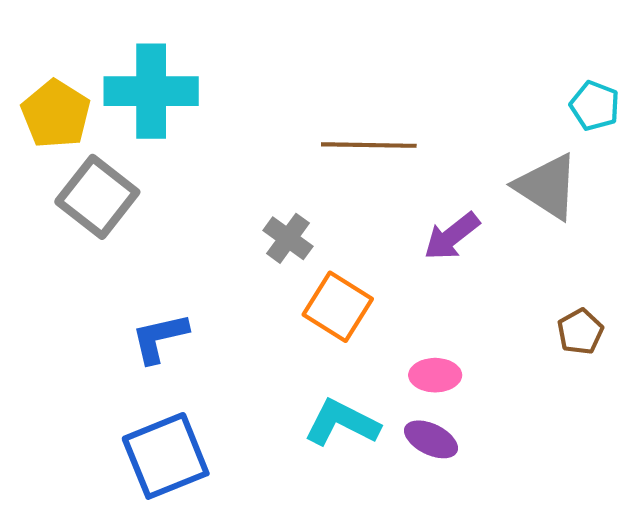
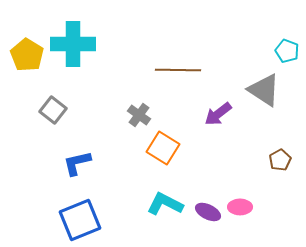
gray square: (97, 197) -> (53, 110), moved, size x0.7
pink ellipse: (435, 375) -> (240, 207), moved

